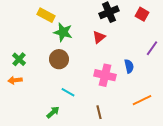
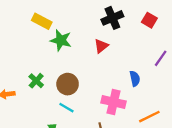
green cross: (19, 59) -> (36, 81), moved
brown circle: (59, 59) -> (68, 84), moved
pink cross: (105, 75) -> (114, 102), moved

